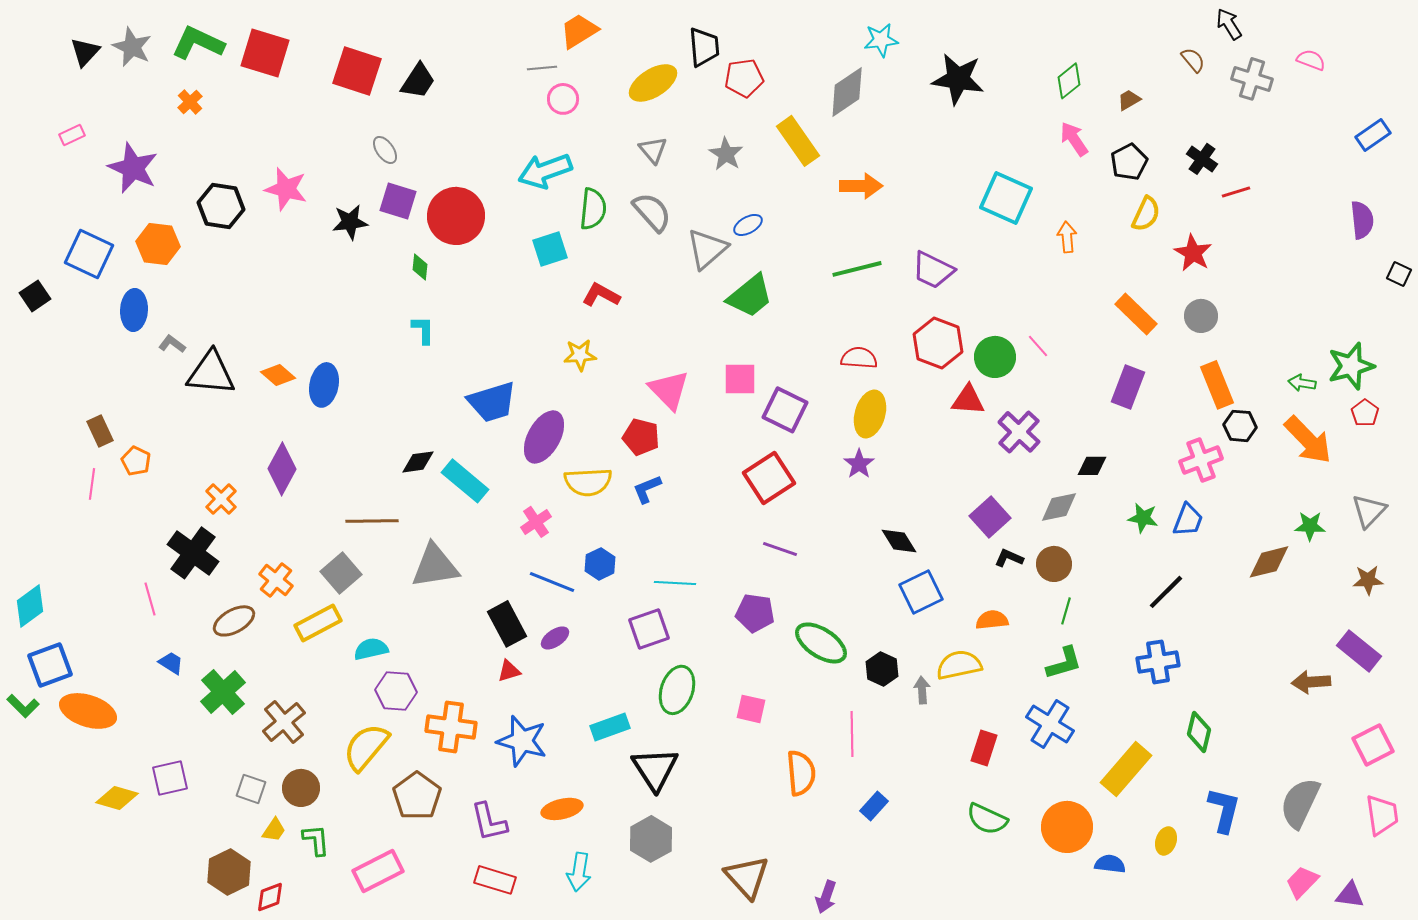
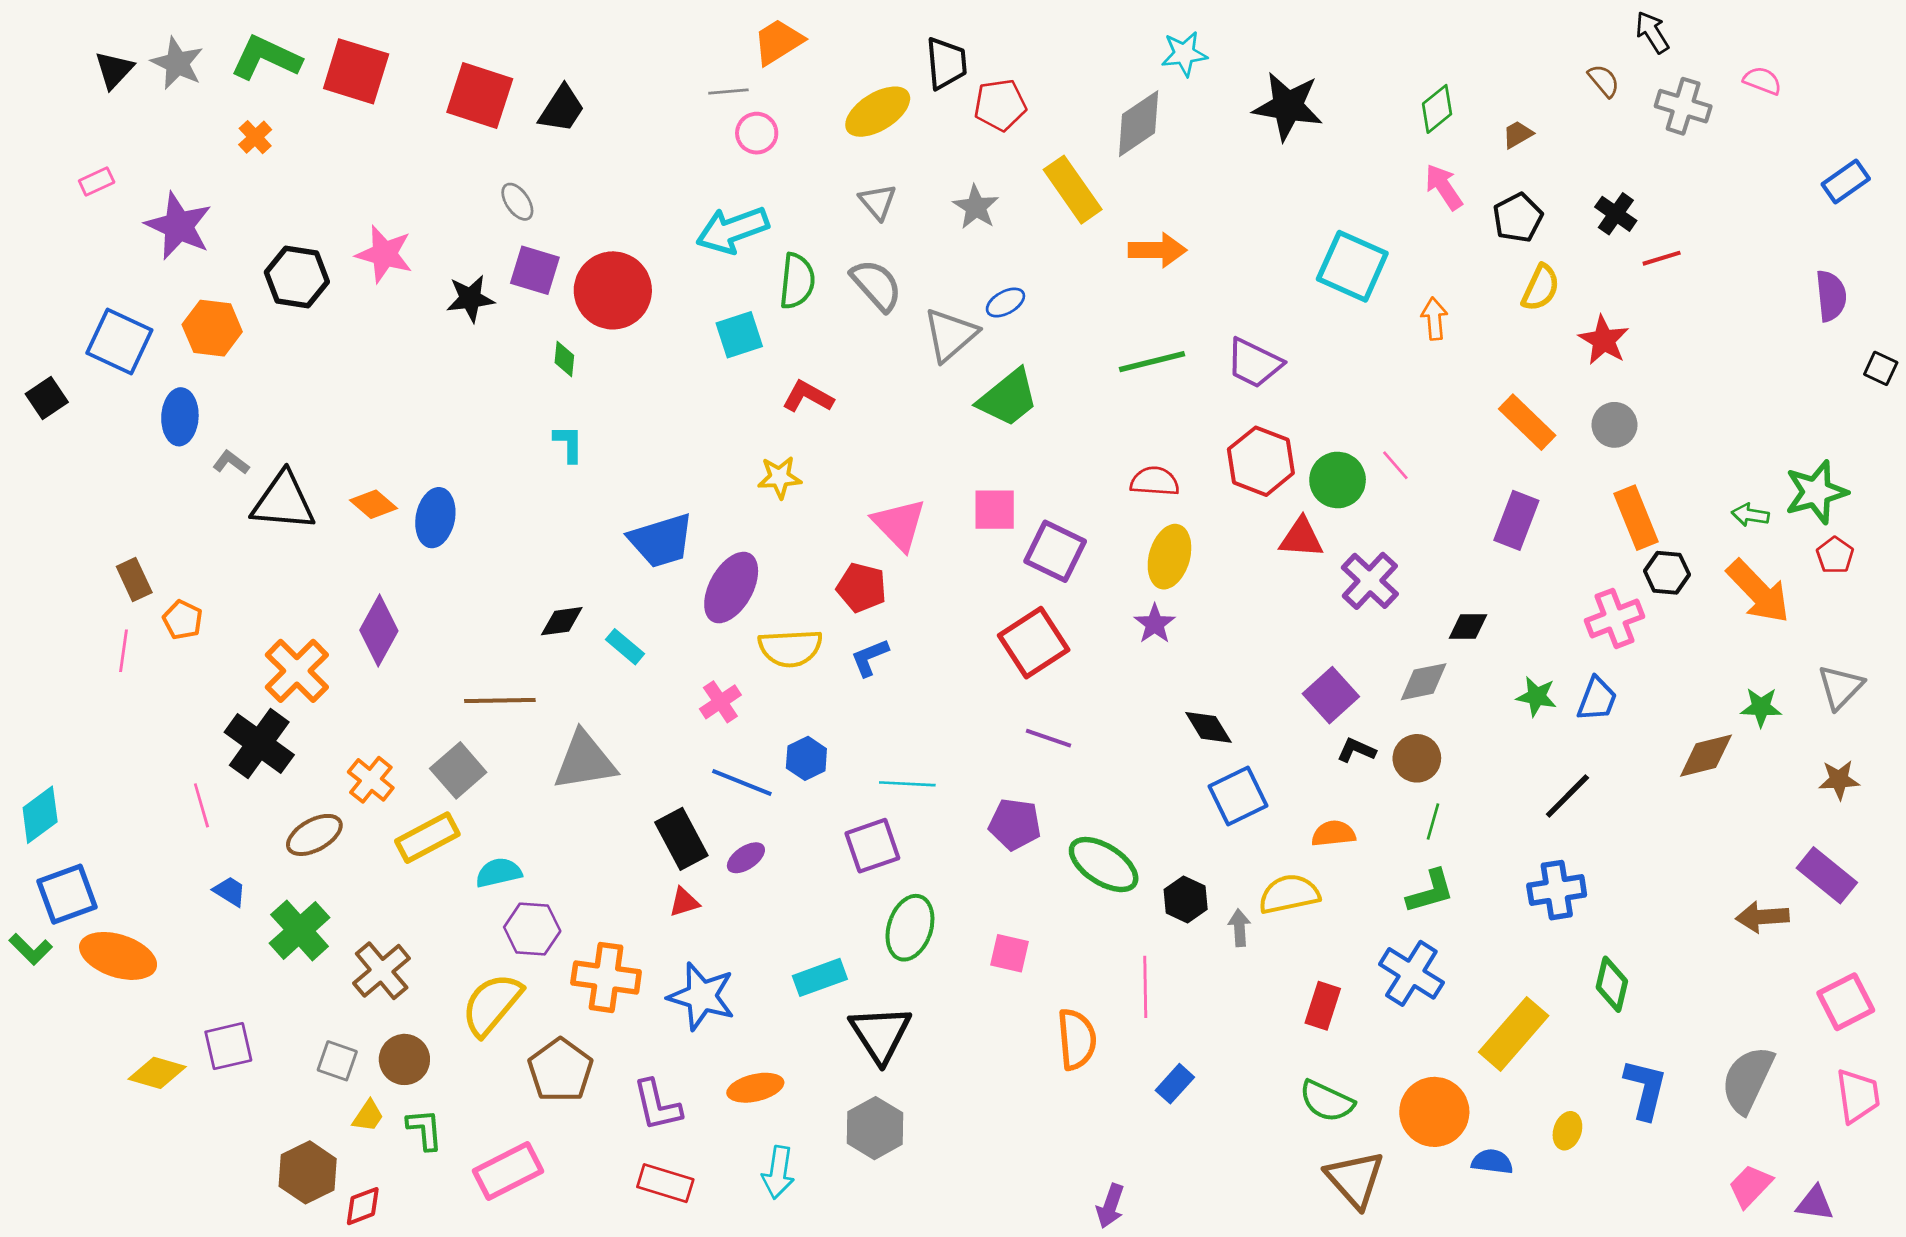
cyan rectangle: (465, 481) -> (625, 647), size x0.6
orange cross: (221, 499) -> (297, 671), size x1.5
brown triangle: (747, 877) -> (1355, 1179), moved

